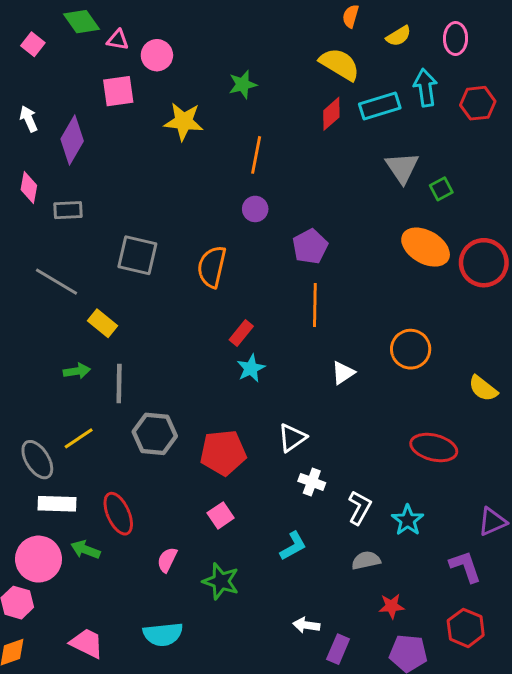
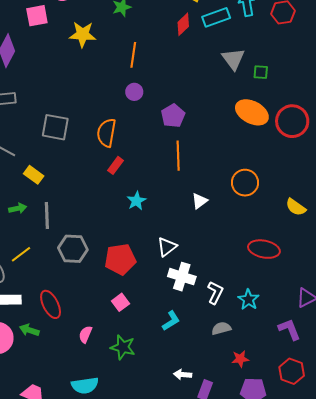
green square: (441, 189) -> (261, 72), turned 35
red rectangle: (241, 333) -> (115, 165), moved
white cross: (312, 482) -> (182, 277), size x1.5

